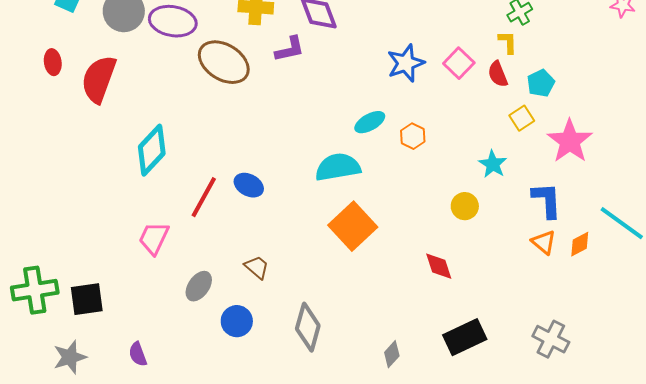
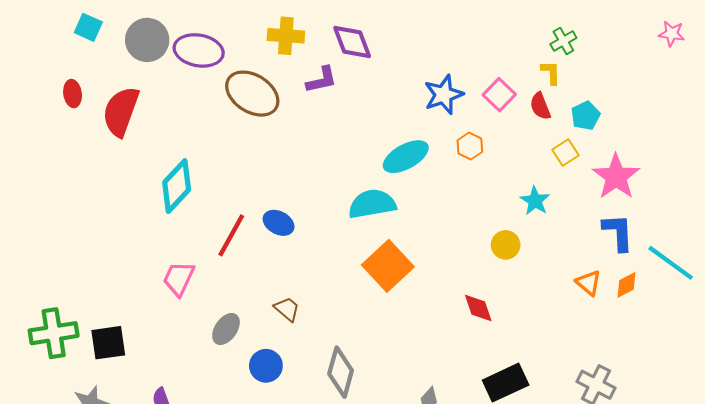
cyan ellipse: (370, 122) -> (406, 157), size x1.4
orange hexagon: (413, 136) -> (470, 146), moved
blue L-shape: (547, 200) -> (618, 232), moved

